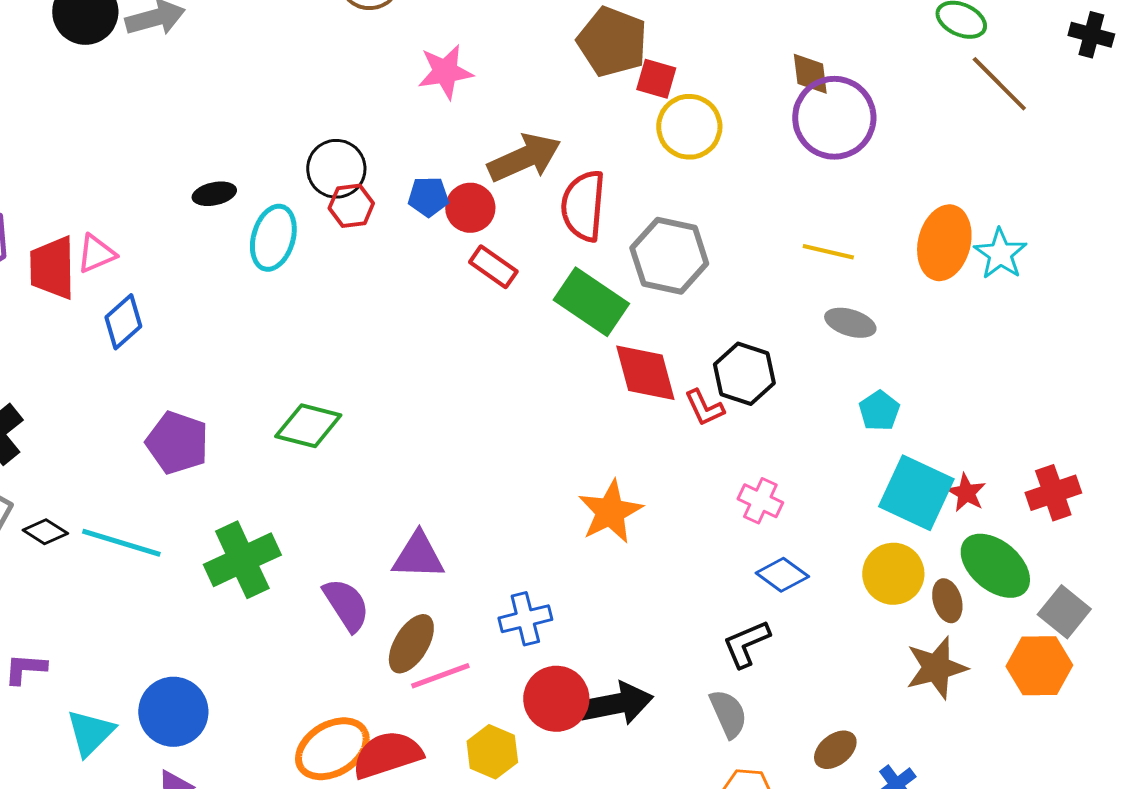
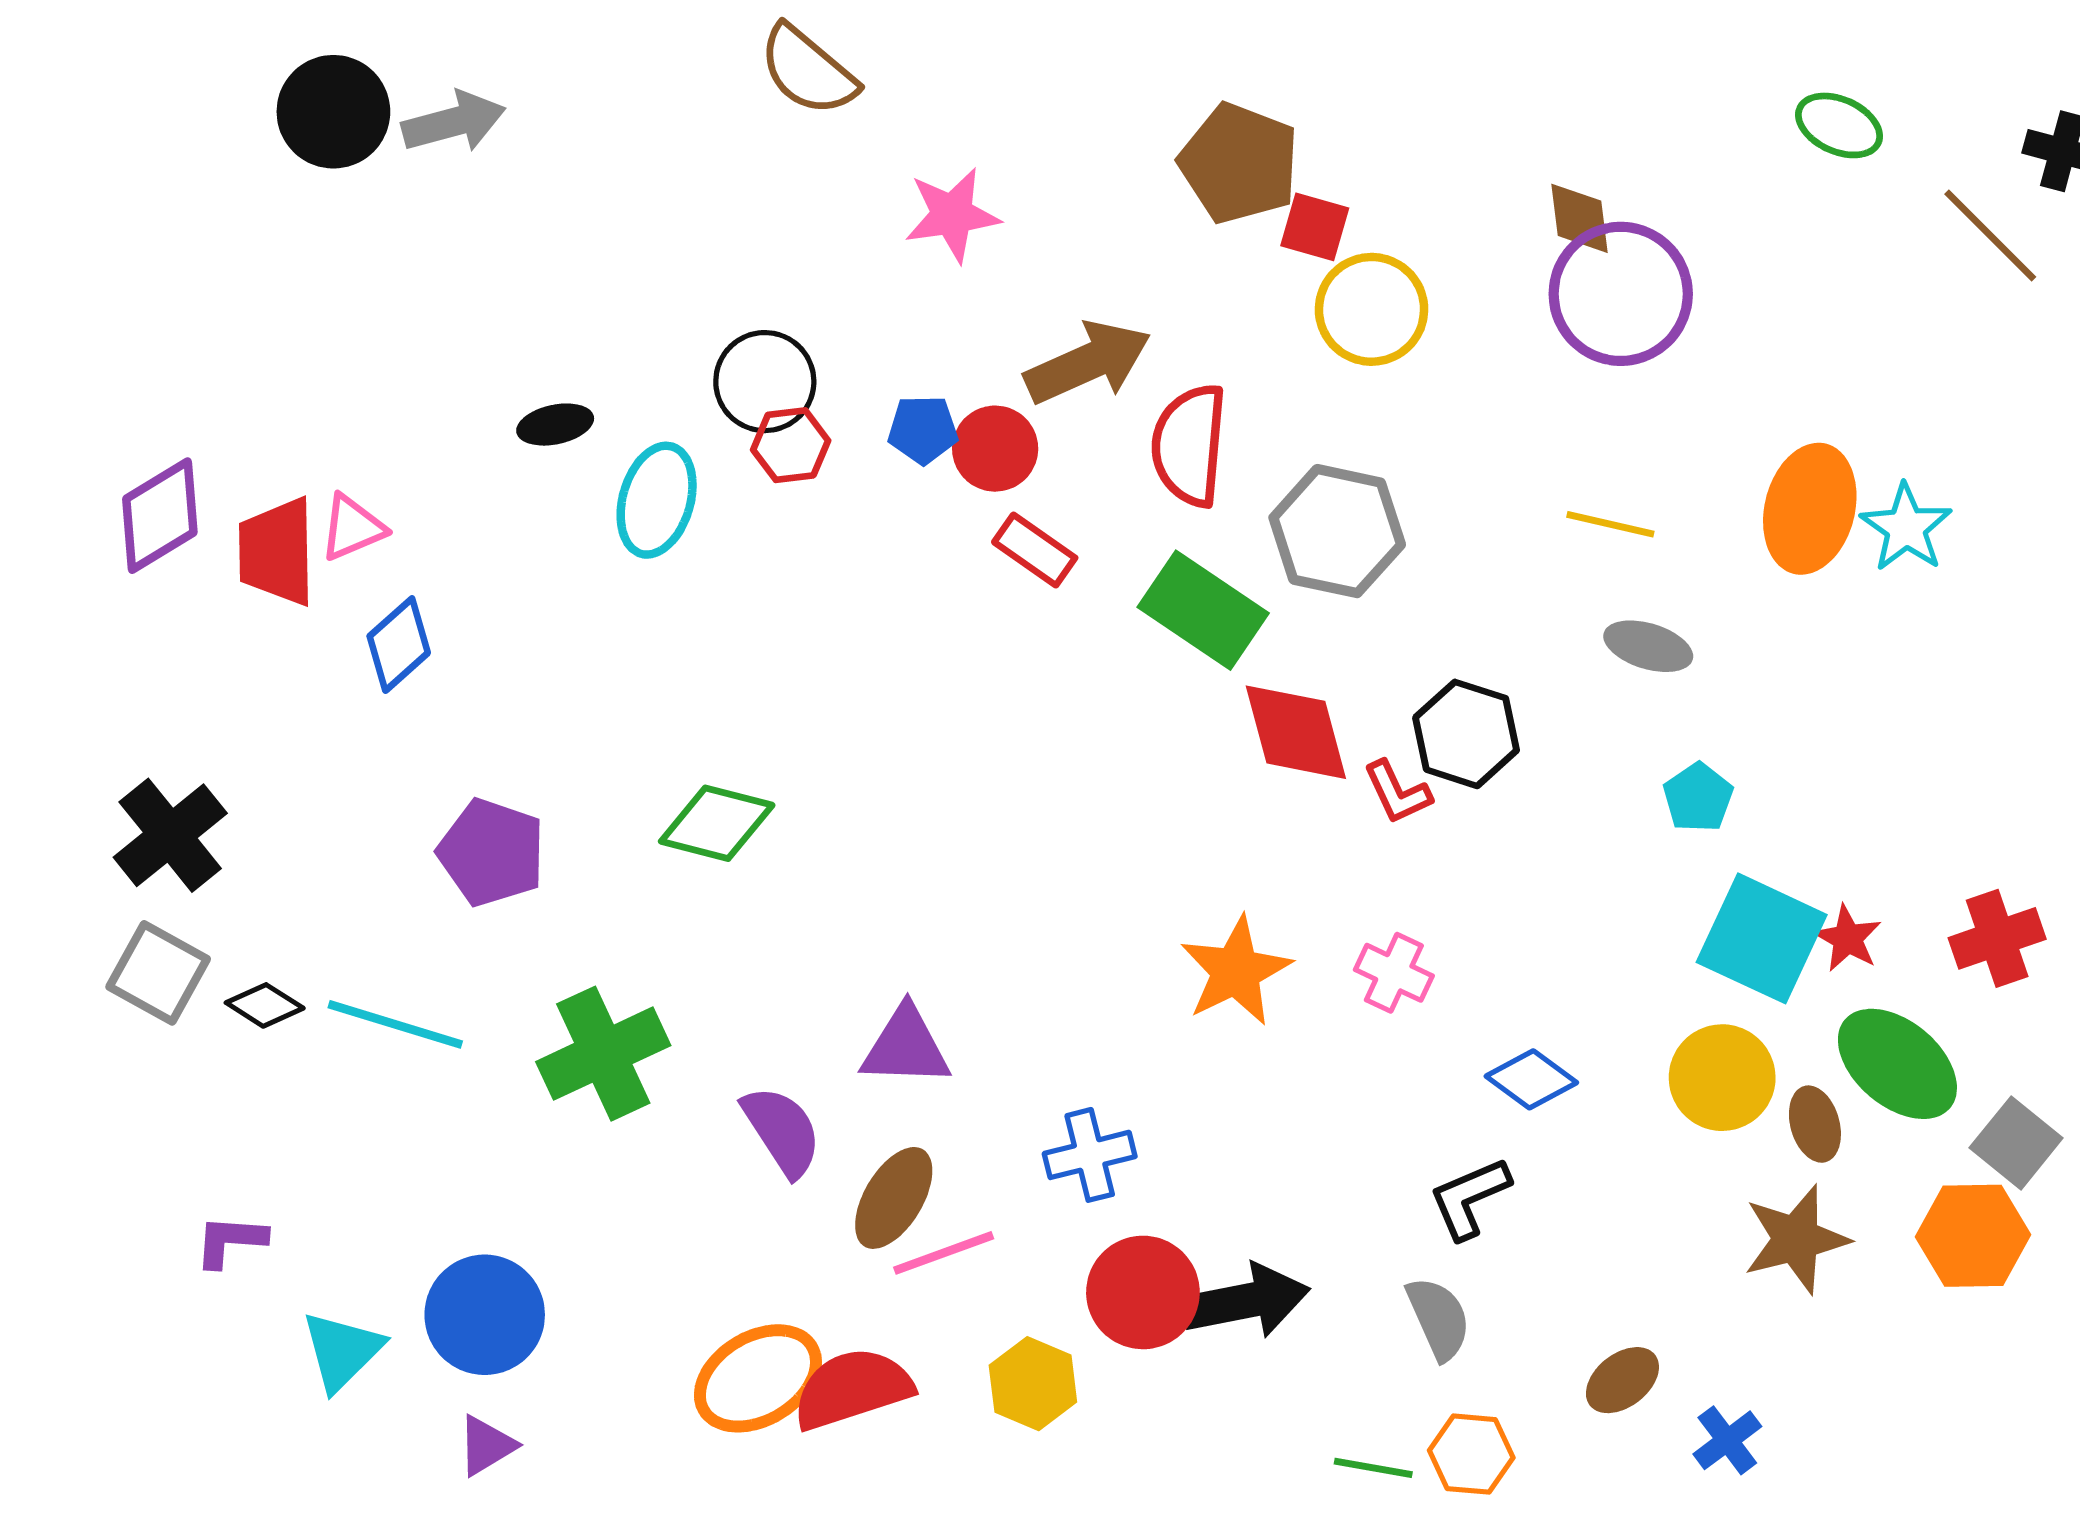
brown line: (999, 84) -> (1990, 235), moved
pink cross: (760, 501) -> (1394, 973), moved

